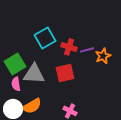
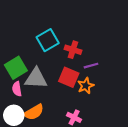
purple line: (87, 50) -> (91, 66), moved
orange star: (103, 56) -> (86, 86), moved
red square: (65, 73) -> (69, 77), turned 36

